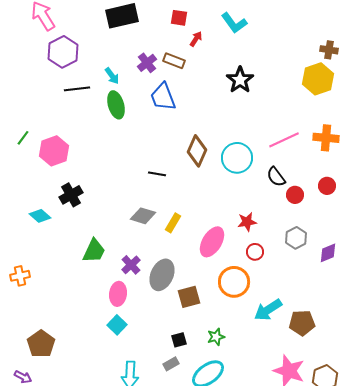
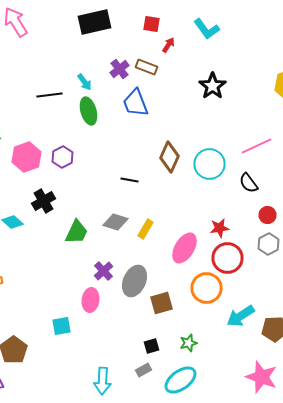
purple hexagon: (63, 52) -> (62, 157), moved, size x0.7
red circle: (295, 195) -> (268, 215), moved
green trapezoid: (94, 251) -> (76, 232), moved
red circle: (255, 252) -> (228, 258), size x1.8
cyan square: (117, 325) -> (62, 326), moved, turned 36

